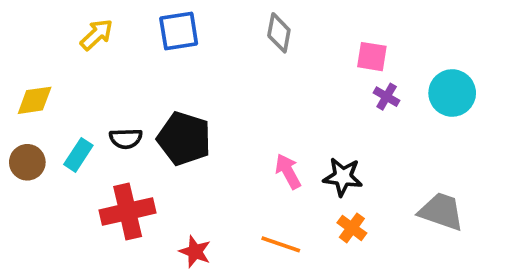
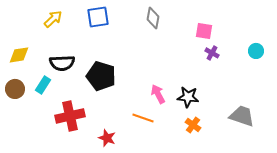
cyan circle: (452, 93) -> (256, 51), moved, size x0.6
black semicircle: (126, 139) -> (62, 63), moved, size x1.4
orange line: (281, 244) -> (143, 118), moved

